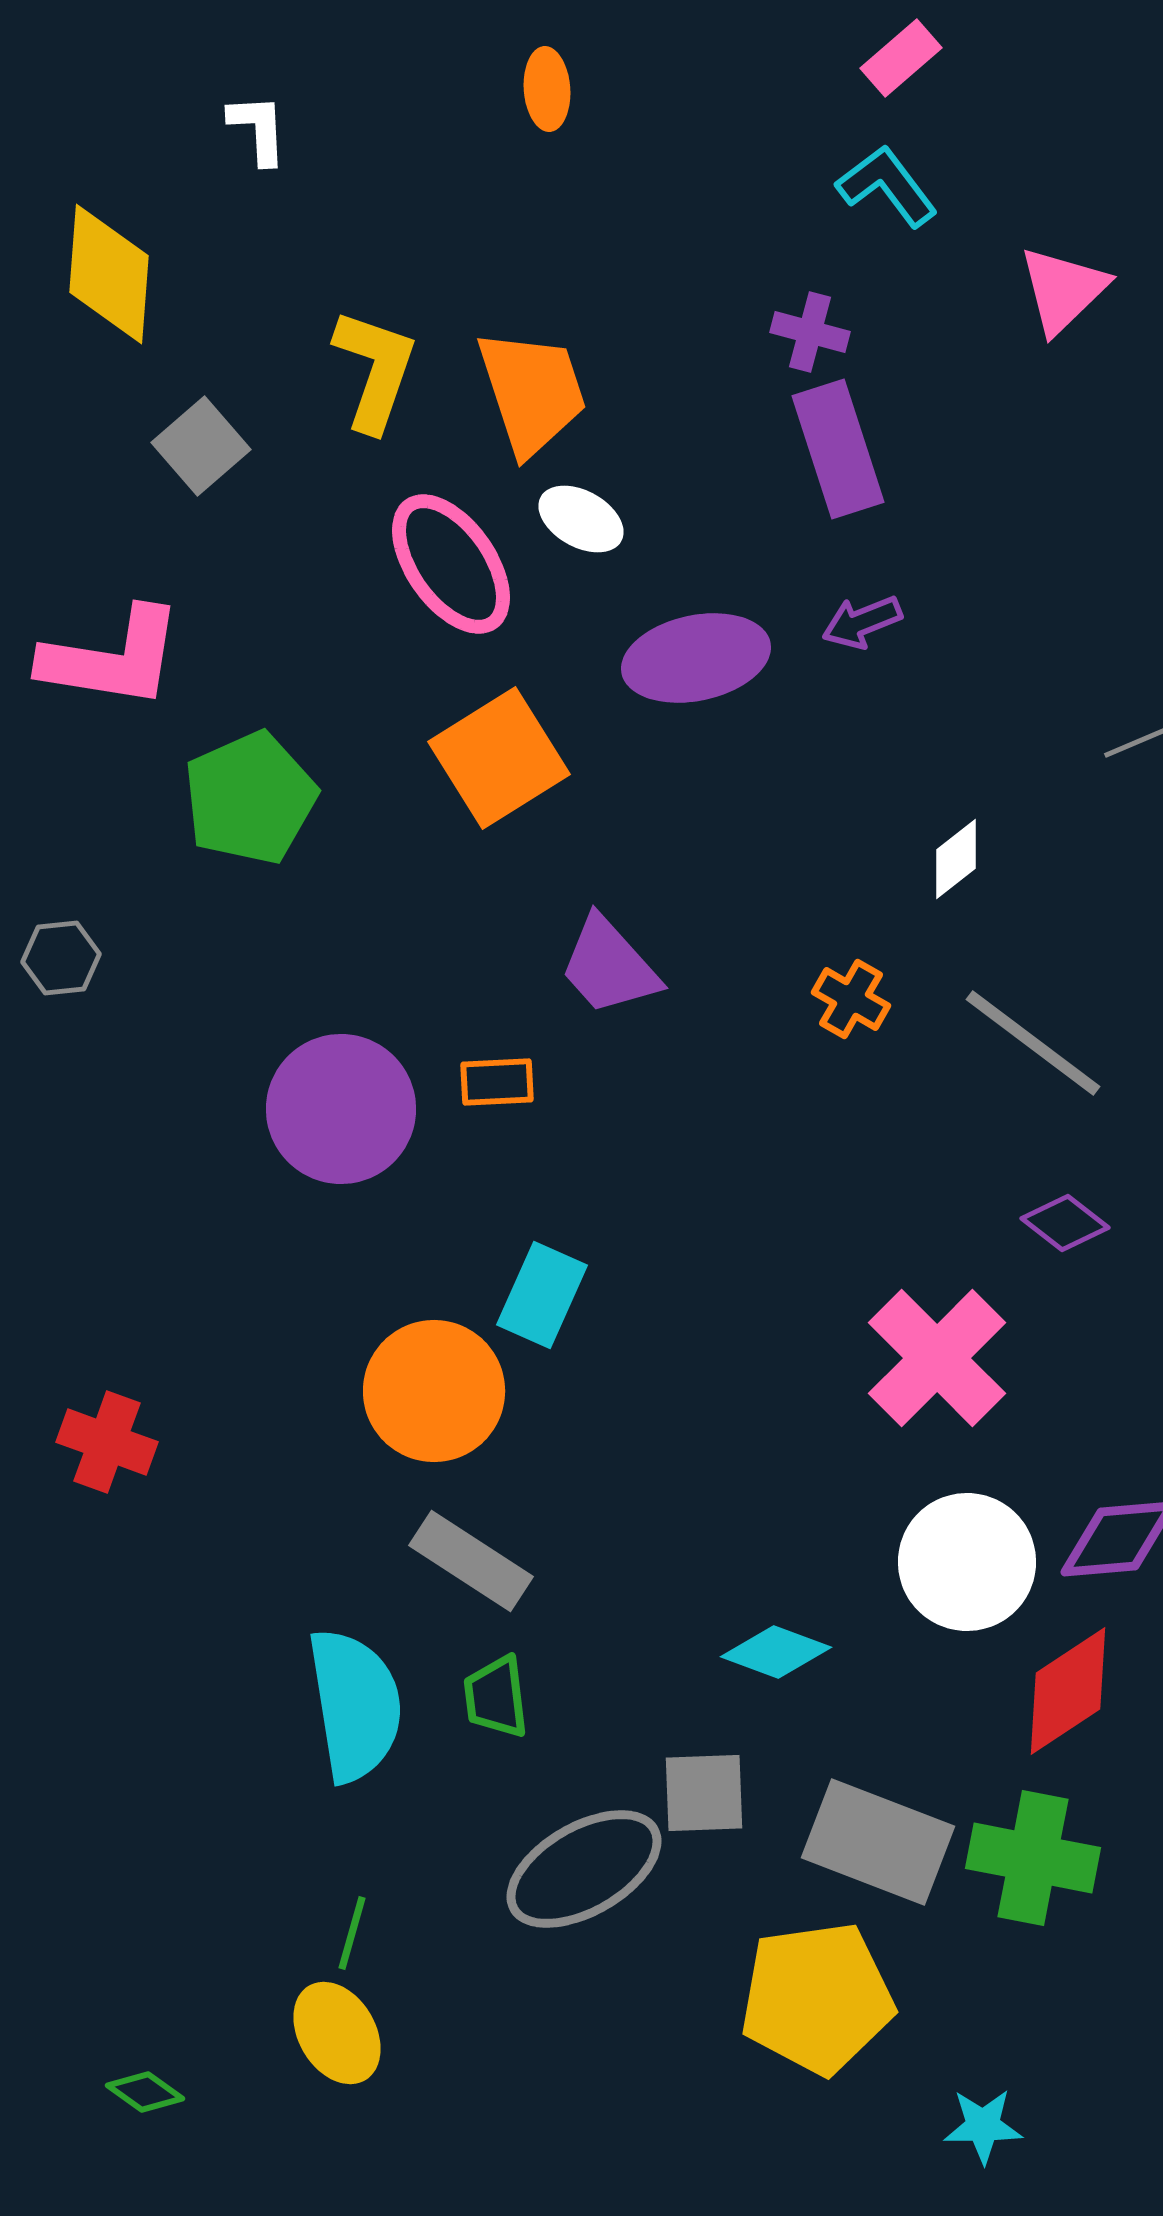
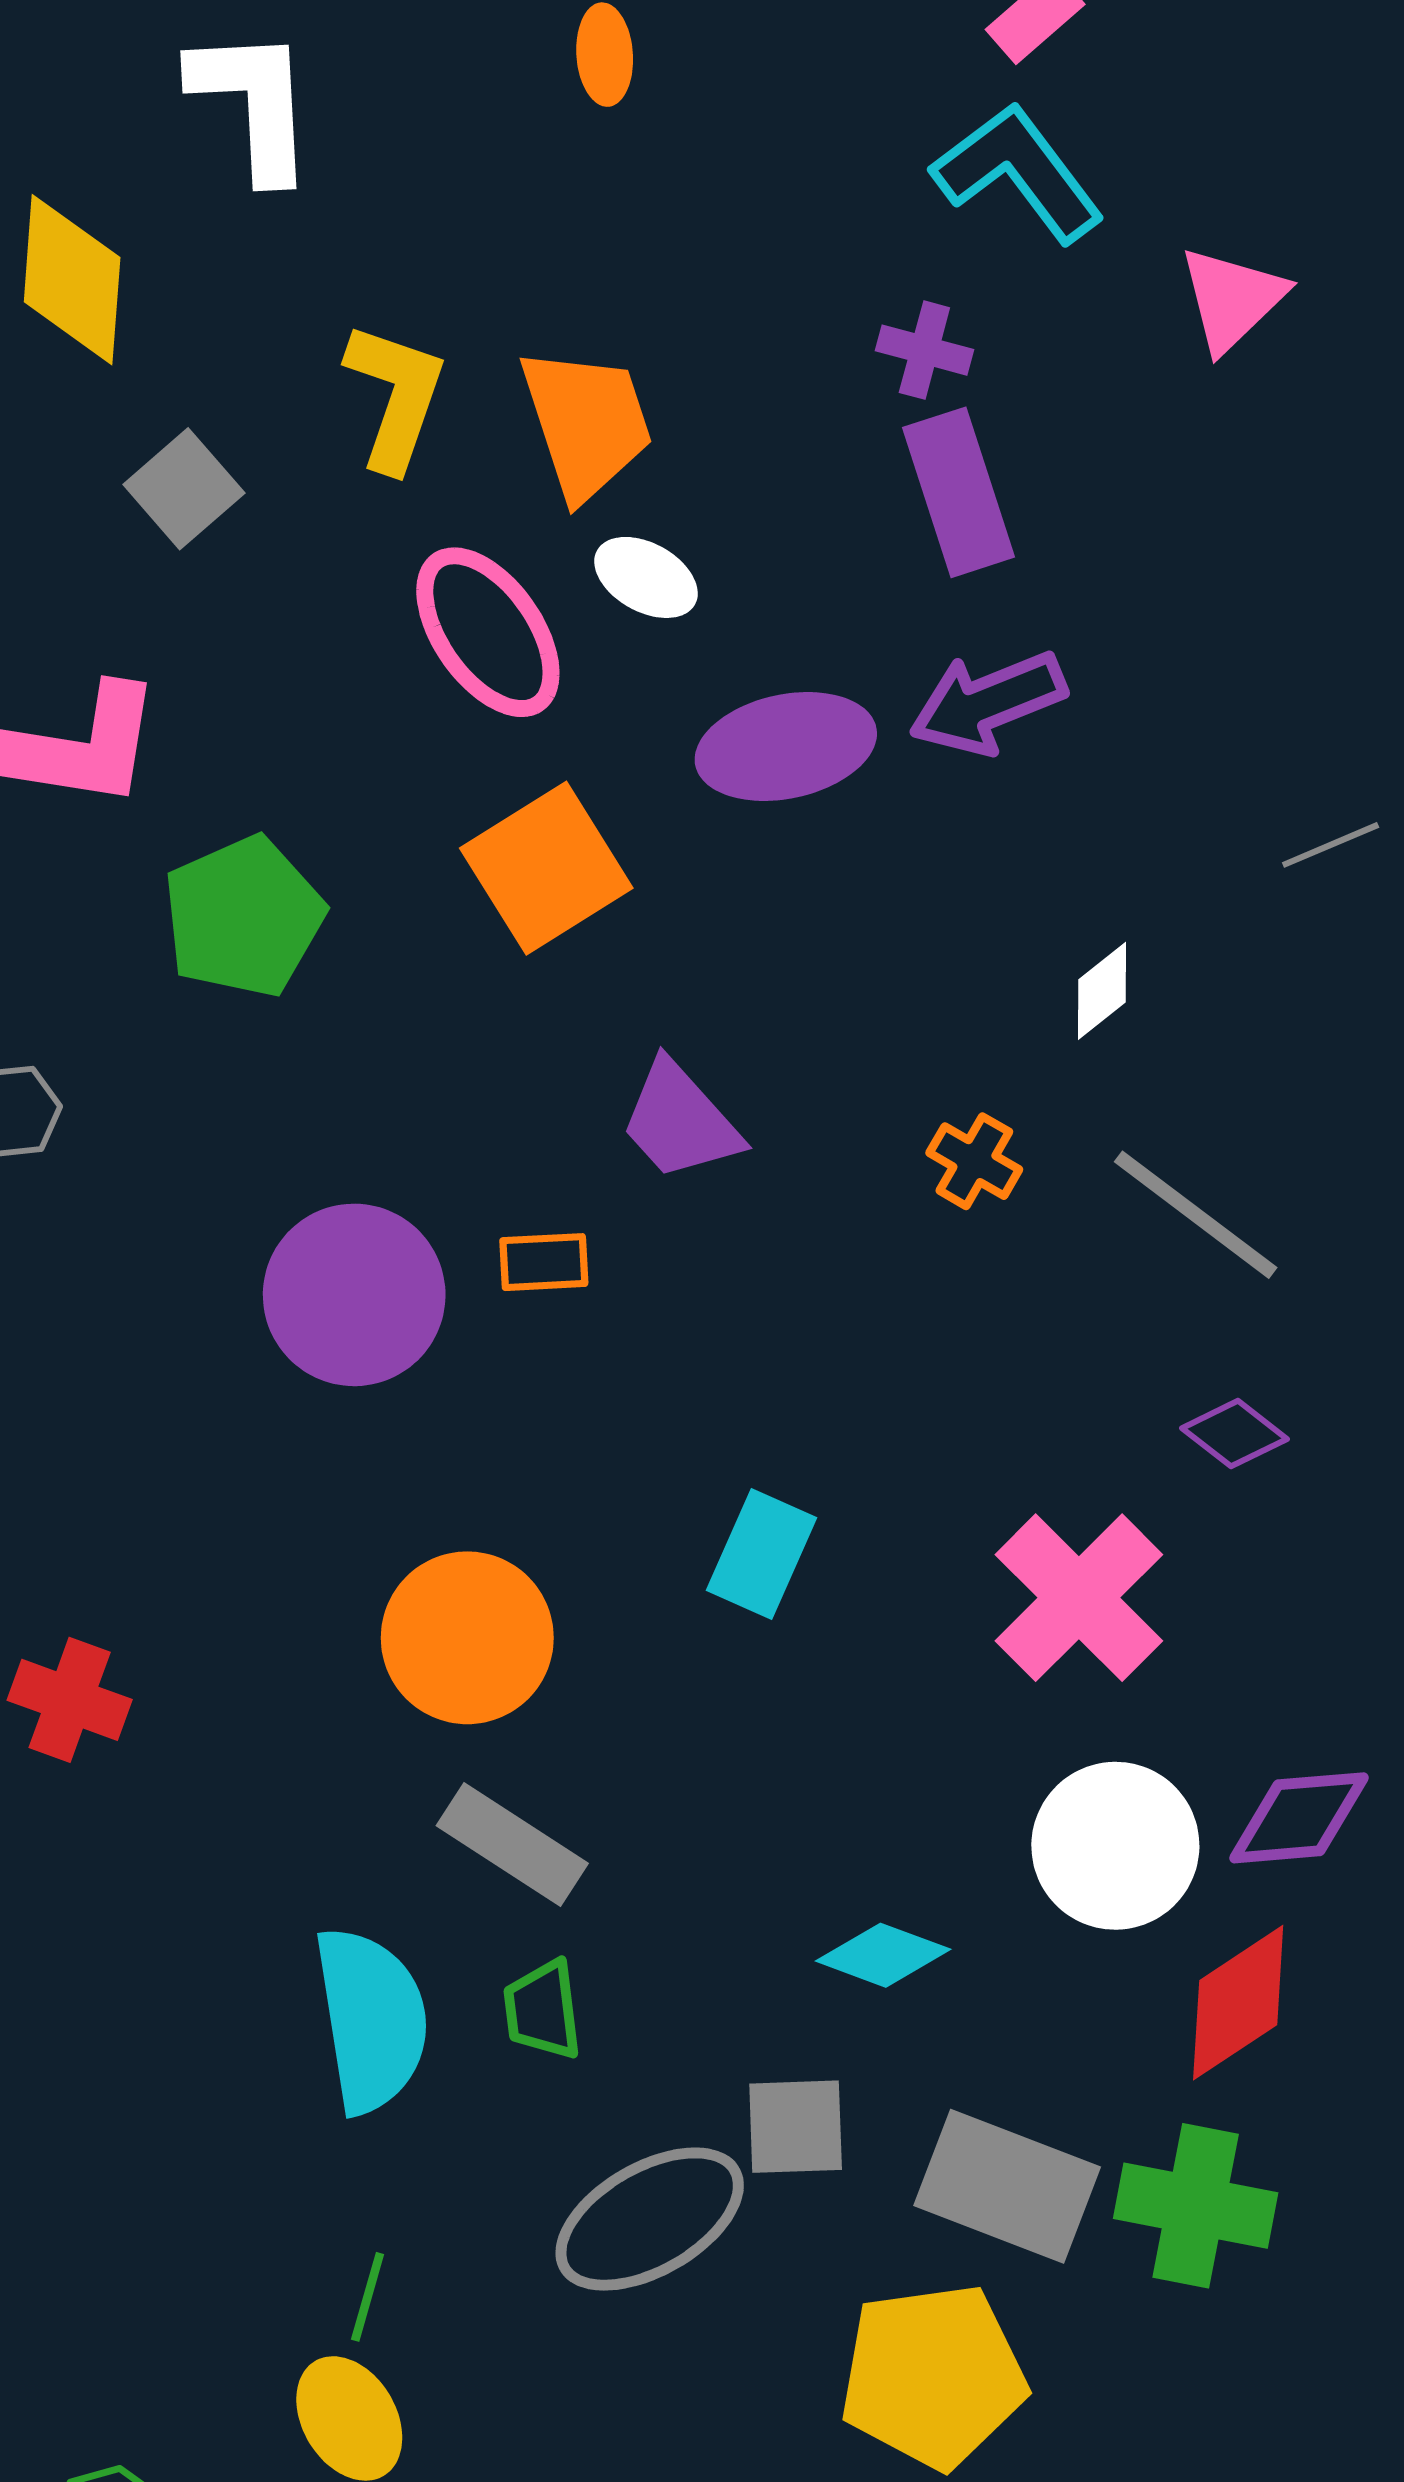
white L-shape: (258, 129) -> (253, 103), size x1.8
cyan L-shape: (887, 186) -> (1018, 173), size x1.4
purple arrow: (862, 622) -> (988, 703), size x1.6
cyan rectangle: (542, 1295) -> (762, 1554), moved

